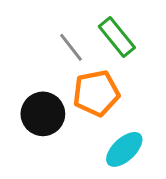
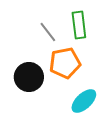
green rectangle: (117, 37) -> (79, 25), turned 32

